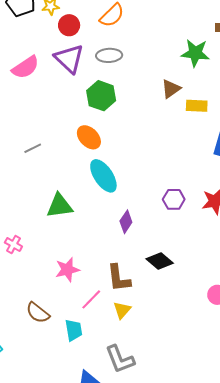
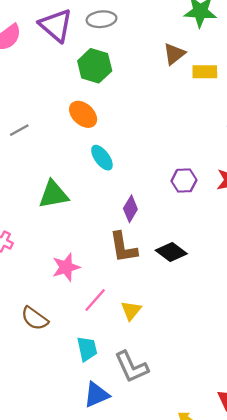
cyan ellipse: (103, 176) -> (102, 158), size x0.7
brown L-shape: (119, 278) -> (123, 247), moved
cyan trapezoid: (74, 330) -> (87, 349), moved

